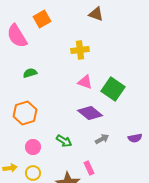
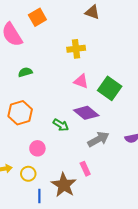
gray arrow: (102, 139) -> (98, 139), size x1.5
green arrow: (64, 141) -> (61, 125), moved
pink circle: (33, 147) -> (37, 148), moved

